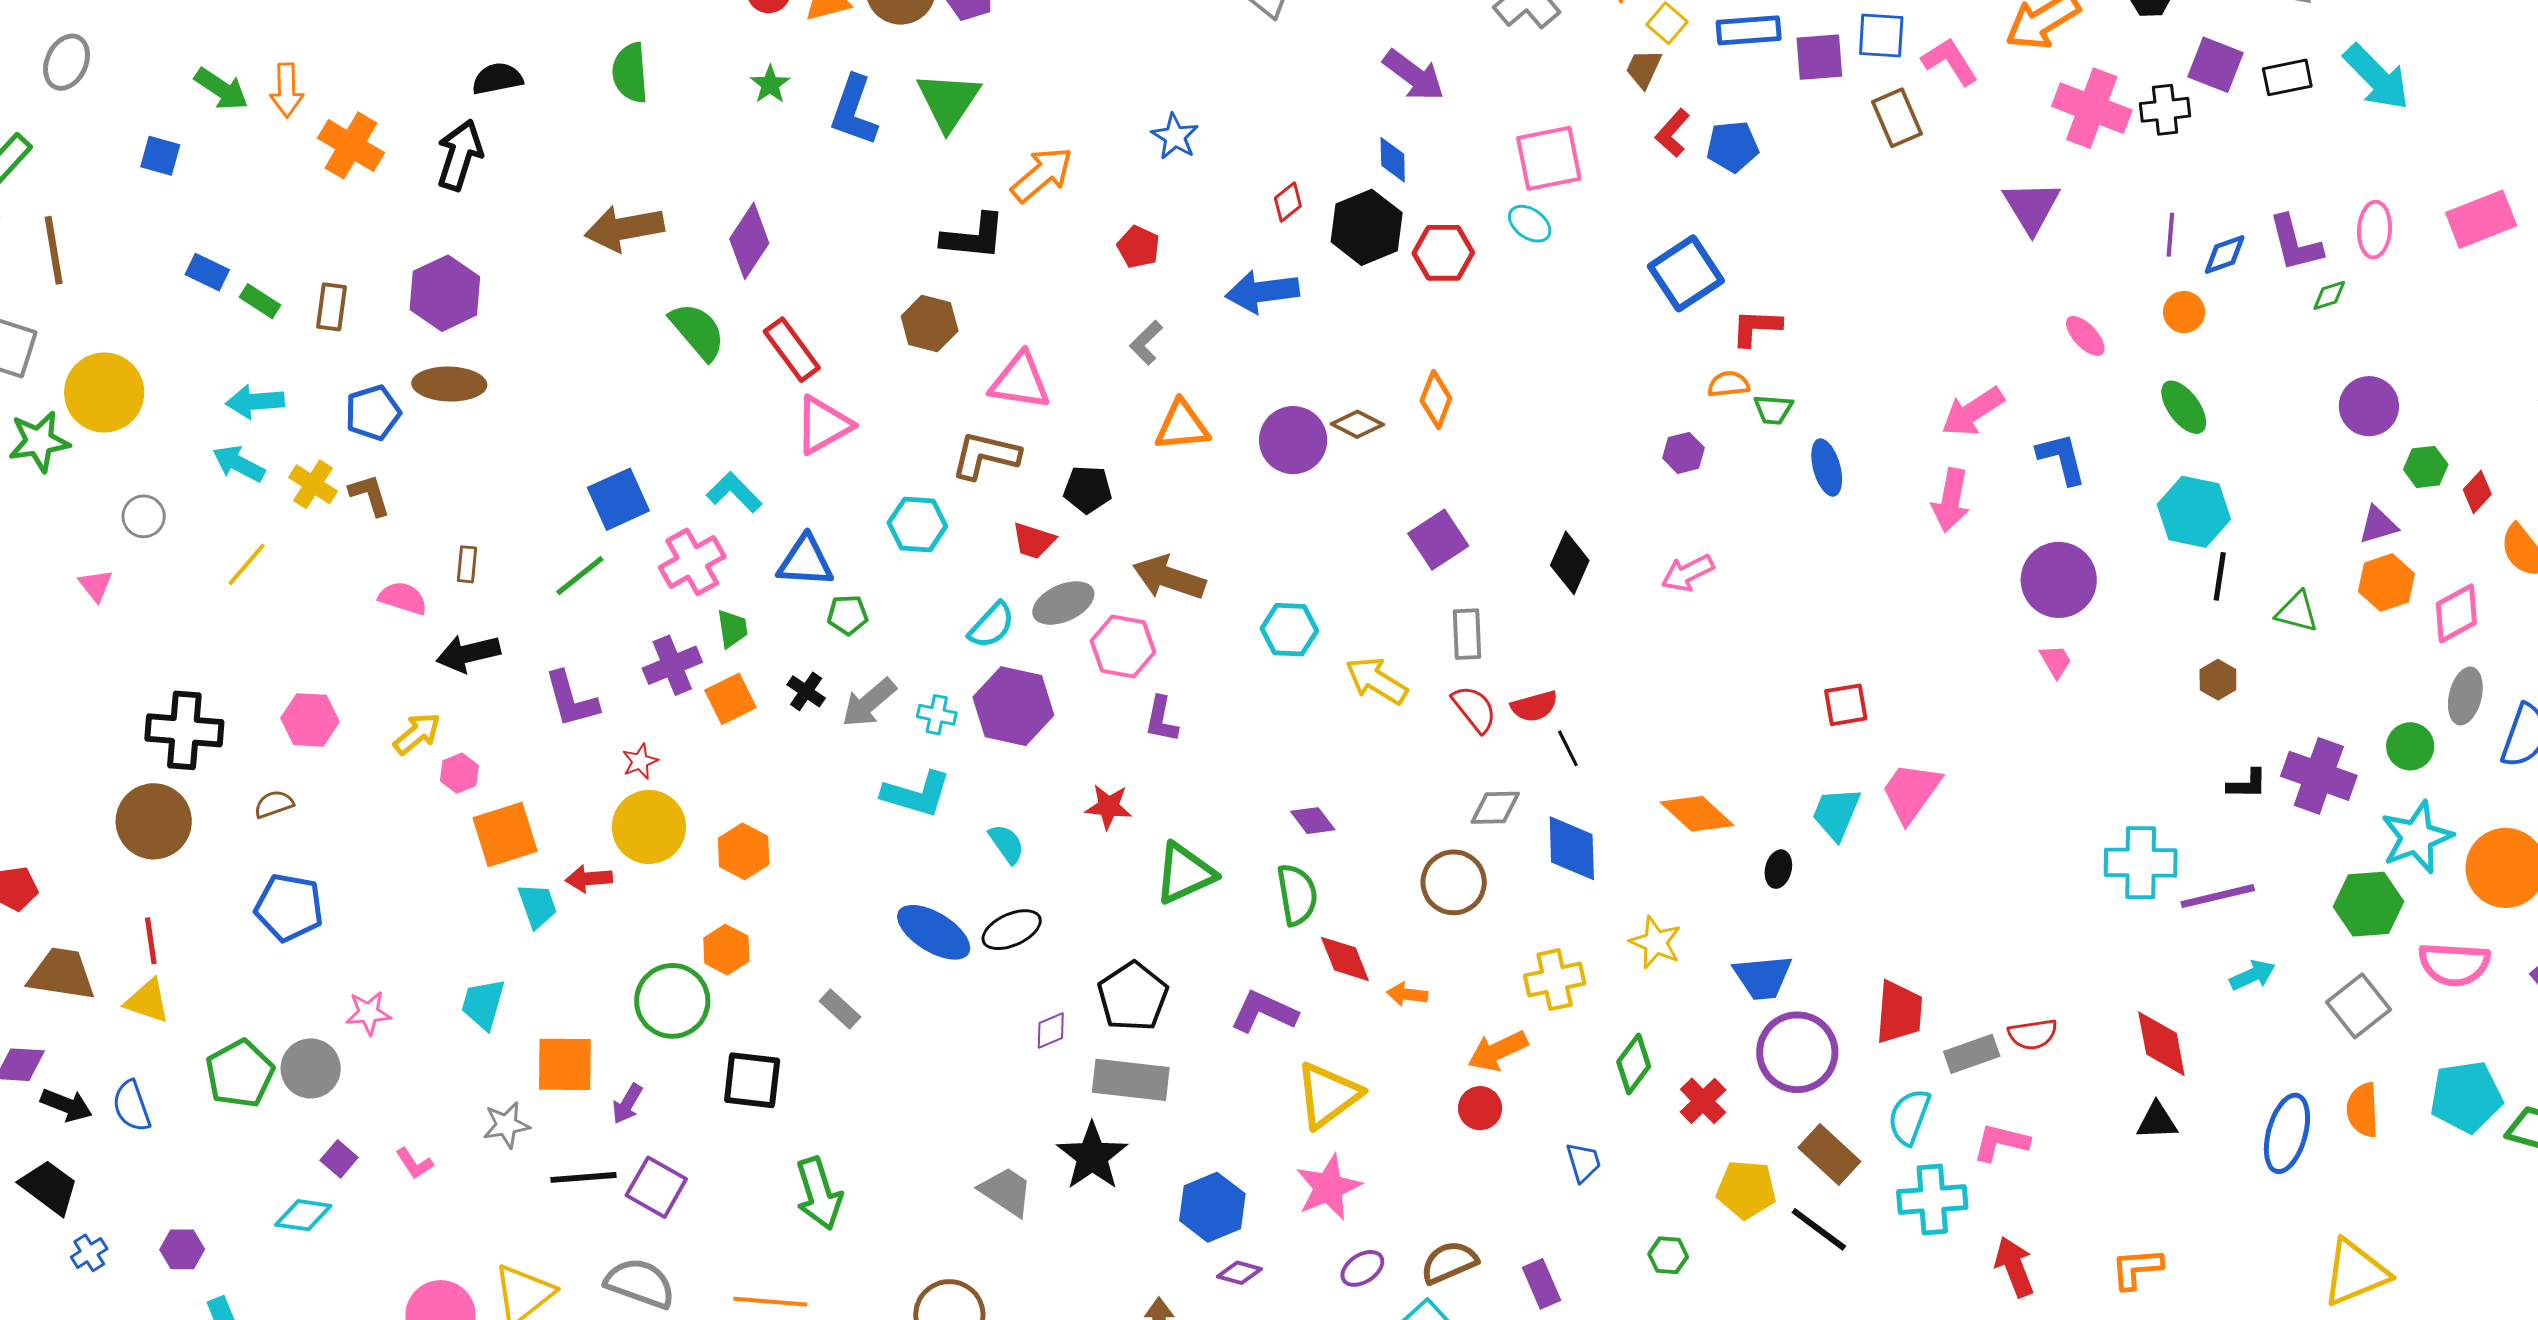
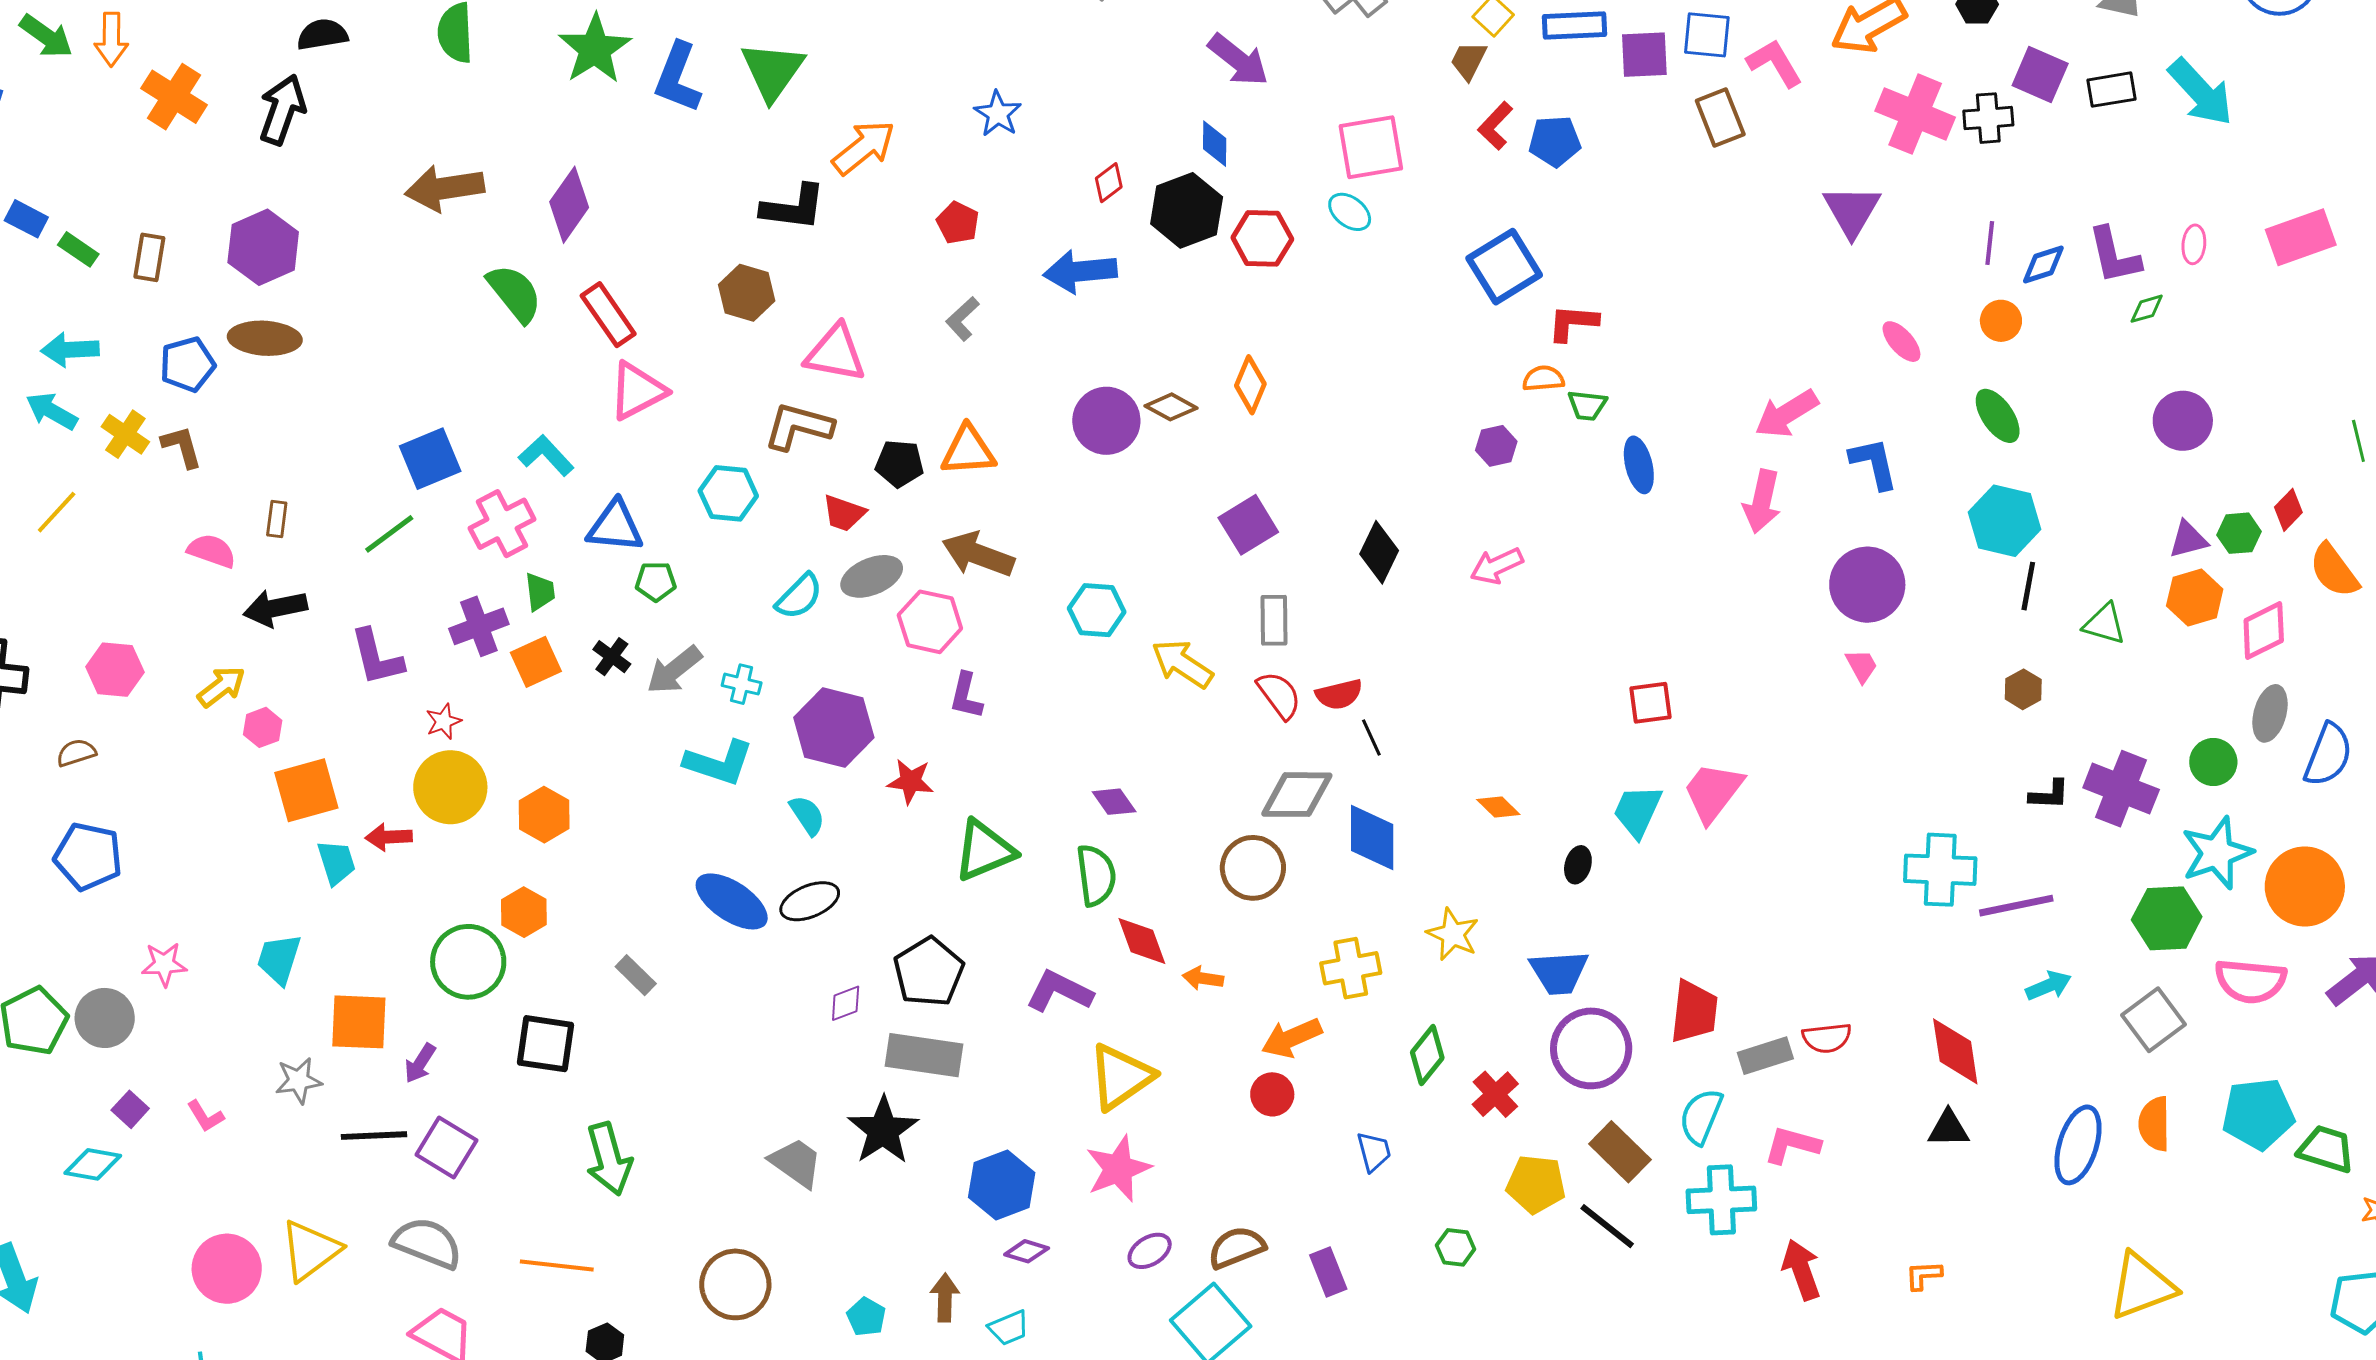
green star: (770, 84) -> (595, 49), size x1.8
pink ellipse: (2375, 230) -> (2194, 244), size x0.7
orange triangle: (1182, 426) -> (968, 451), moved
green hexagon: (2426, 467) -> (2239, 533), moved
purple hexagon: (1013, 706) -> (834, 728), moved
gray diamond: (1495, 808) -> (1297, 795), size x1.4
orange diamond: (1697, 814) -> (1498, 807), size x0.6
orange L-shape: (2137, 1269) -> (1924, 1275), size x0.7

